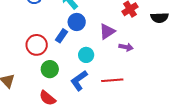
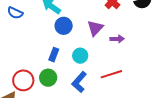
blue rectangle: (61, 36) -> (54, 55), moved
red circle: (37, 45) -> (23, 80), moved

